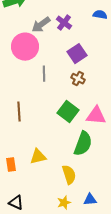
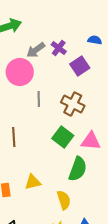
purple square: (77, 54) -> (80, 66), moved
brown cross: (78, 79) -> (73, 104), size x1.6

